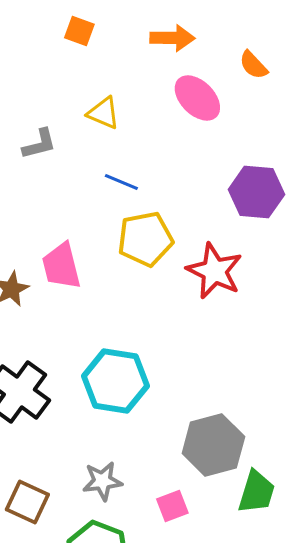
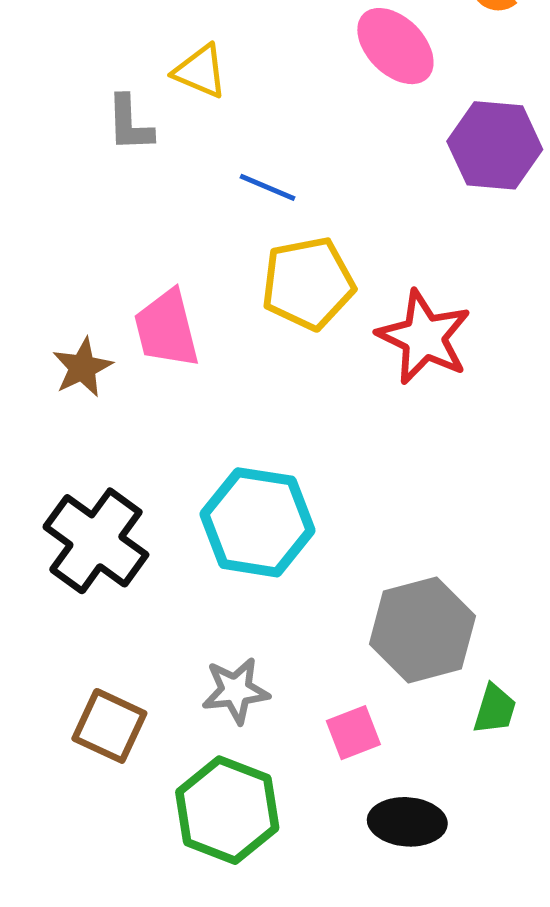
yellow triangle: (103, 113) -> (200, 71), moved
gray L-shape: (39, 144) -> (130, 123), turned 102
purple hexagon: (256, 192) -> (495, 145), moved
green trapezoid: (256, 492) -> (495, 709), size x0.7

